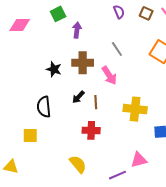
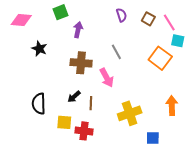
black star: (54, 69) -> (39, 49), moved
yellow cross: (135, 109) -> (130, 113), turned -30
yellow square: (30, 136) -> (64, 122), moved

